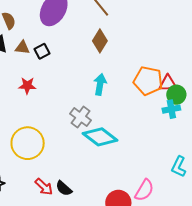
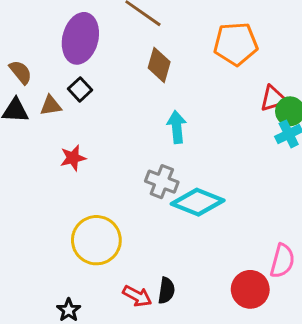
black square: (42, 51) -> (80, 89), moved
orange pentagon: (148, 81) -> (236, 44), moved
black semicircle: (64, 188) -> (166, 290), turned -108

